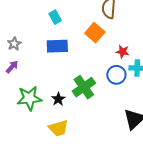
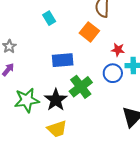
blue rectangle: (57, 46) -> (63, 60), moved
black star: (58, 99) -> (56, 100), size x1.6

